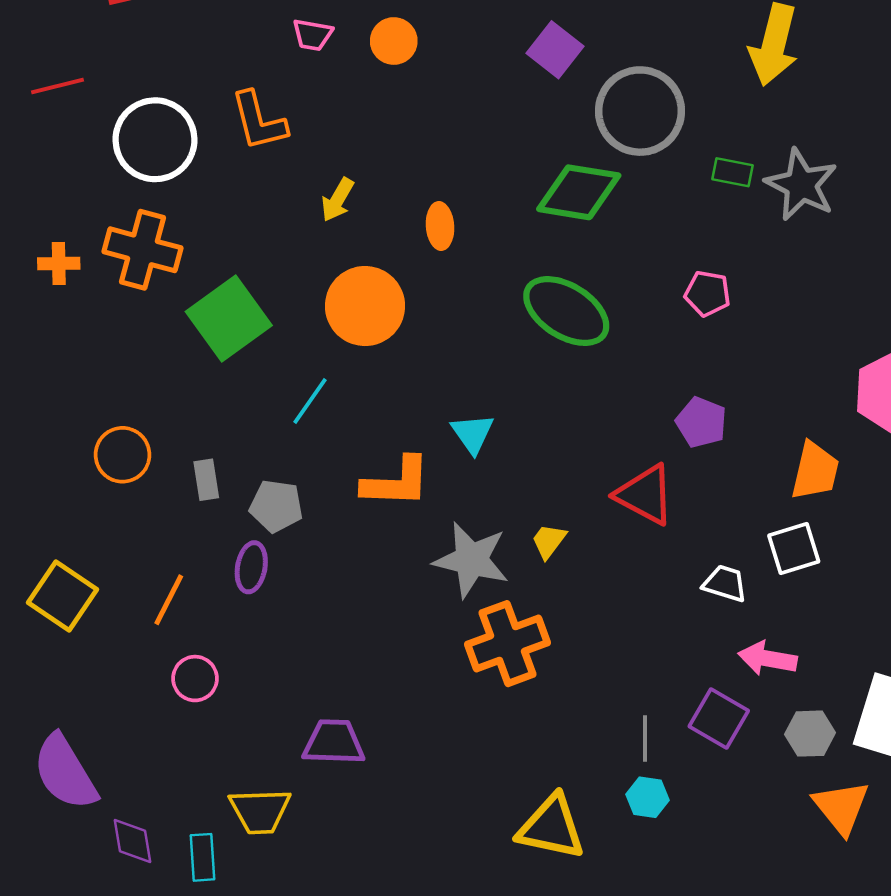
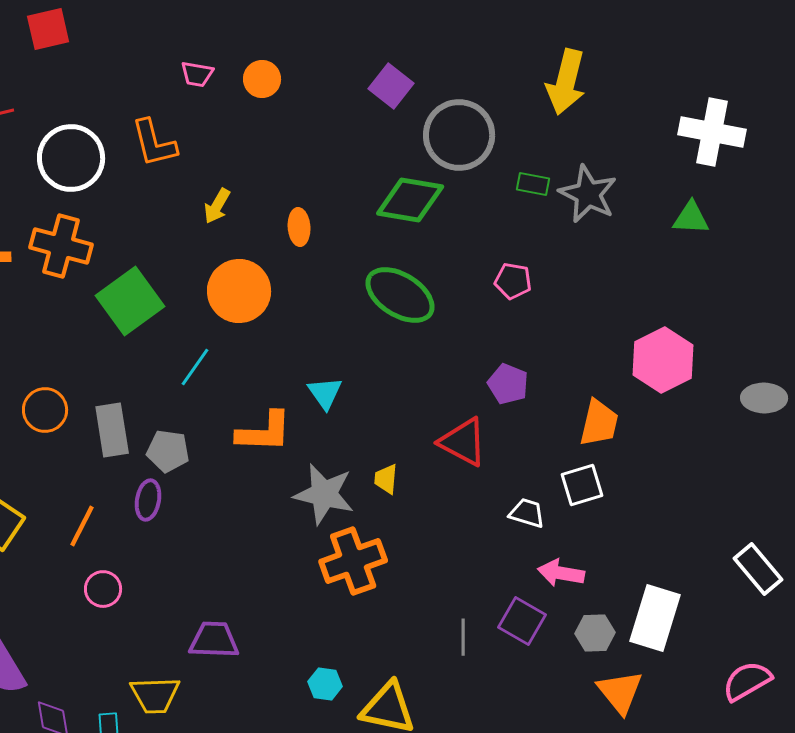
gray rectangle: (206, 480) -> (112, 430), size x1.6
yellow trapezoid: (549, 541) -> (386, 479), turned -32
cyan hexagon: (648, 797) -> (325, 684), moved

